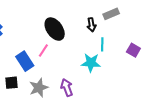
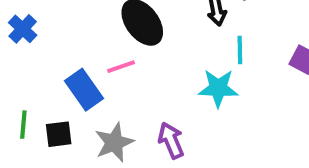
pink line: (43, 50) -> (121, 67), turned 40

